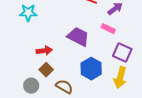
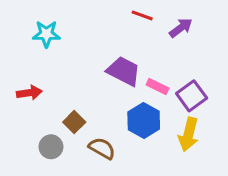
pink rectangle: (108, 29) -> (158, 87), moved
red arrow: (44, 51) -> (29, 93), moved
purple square: (122, 53) -> (192, 96), turned 30

